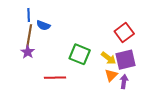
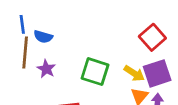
purple star: (28, 52) -> (46, 69), moved

